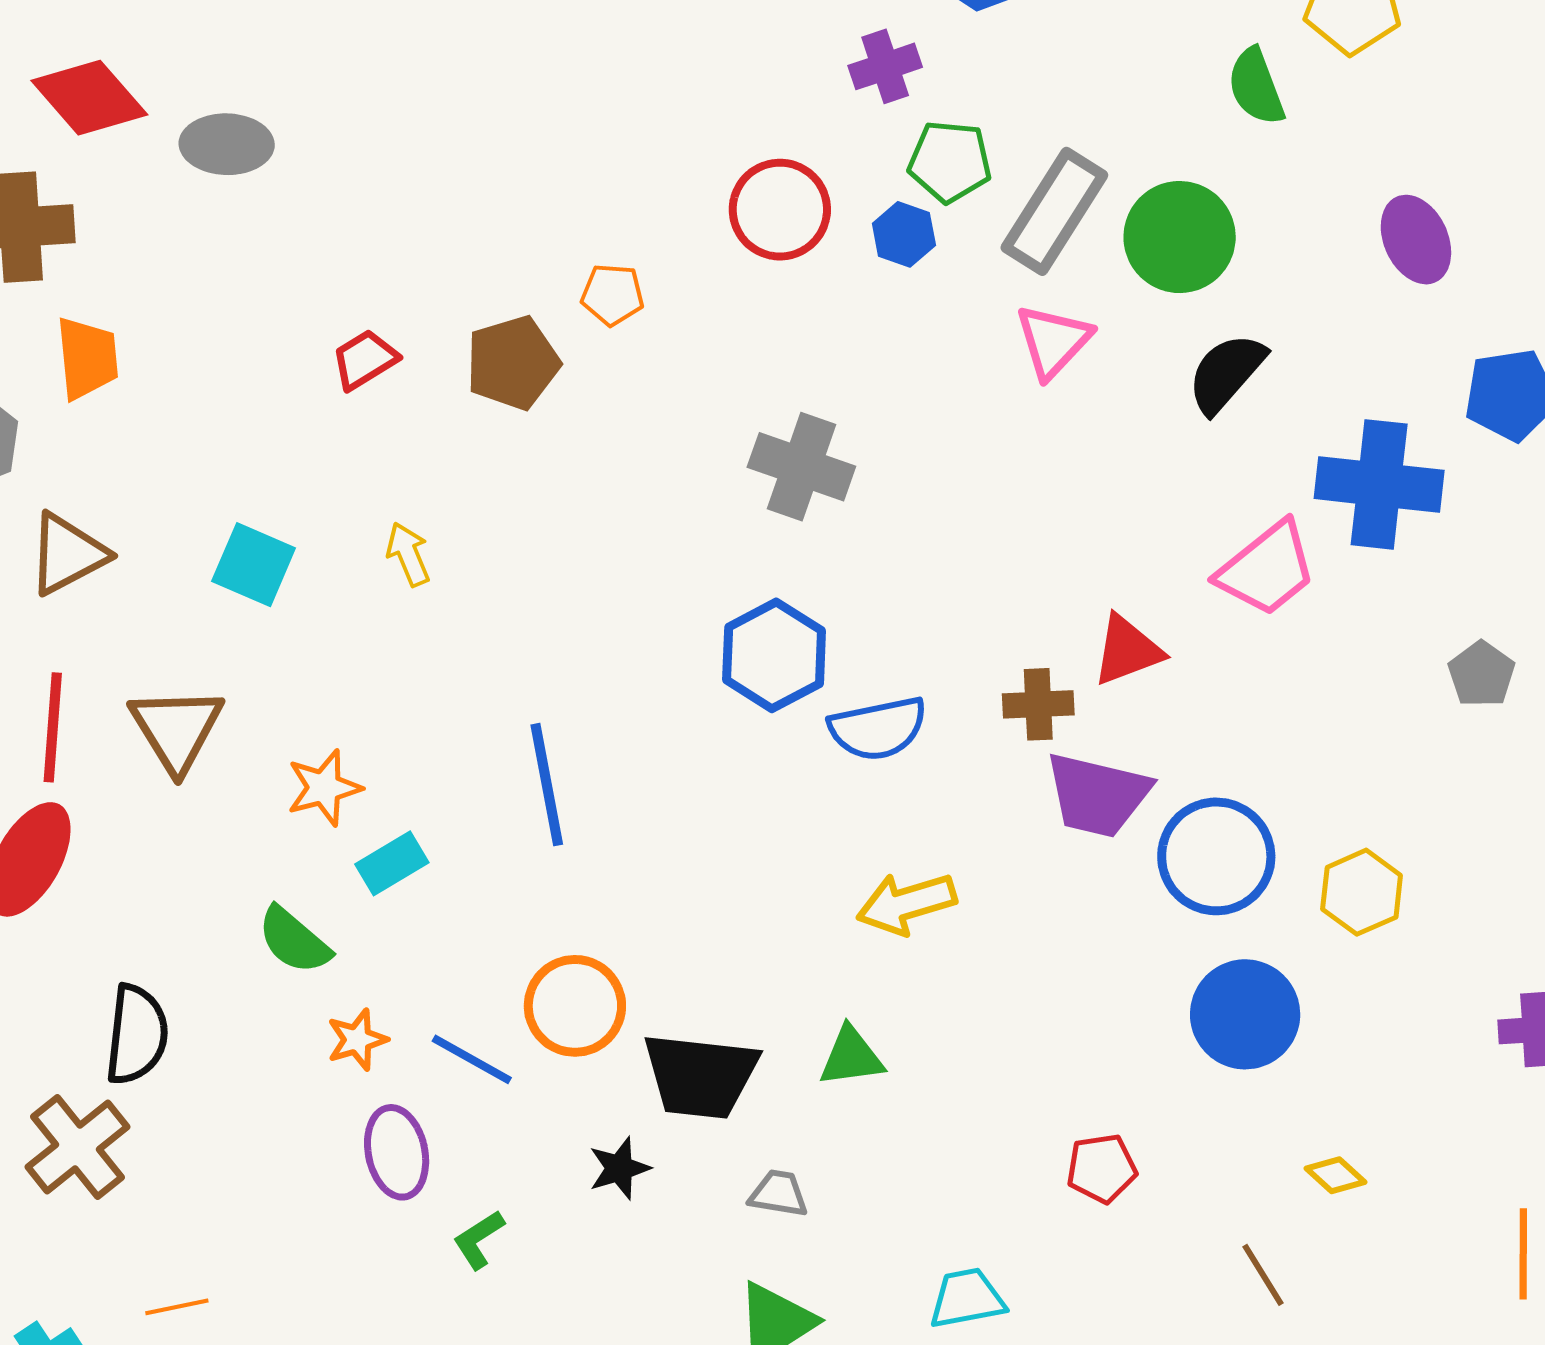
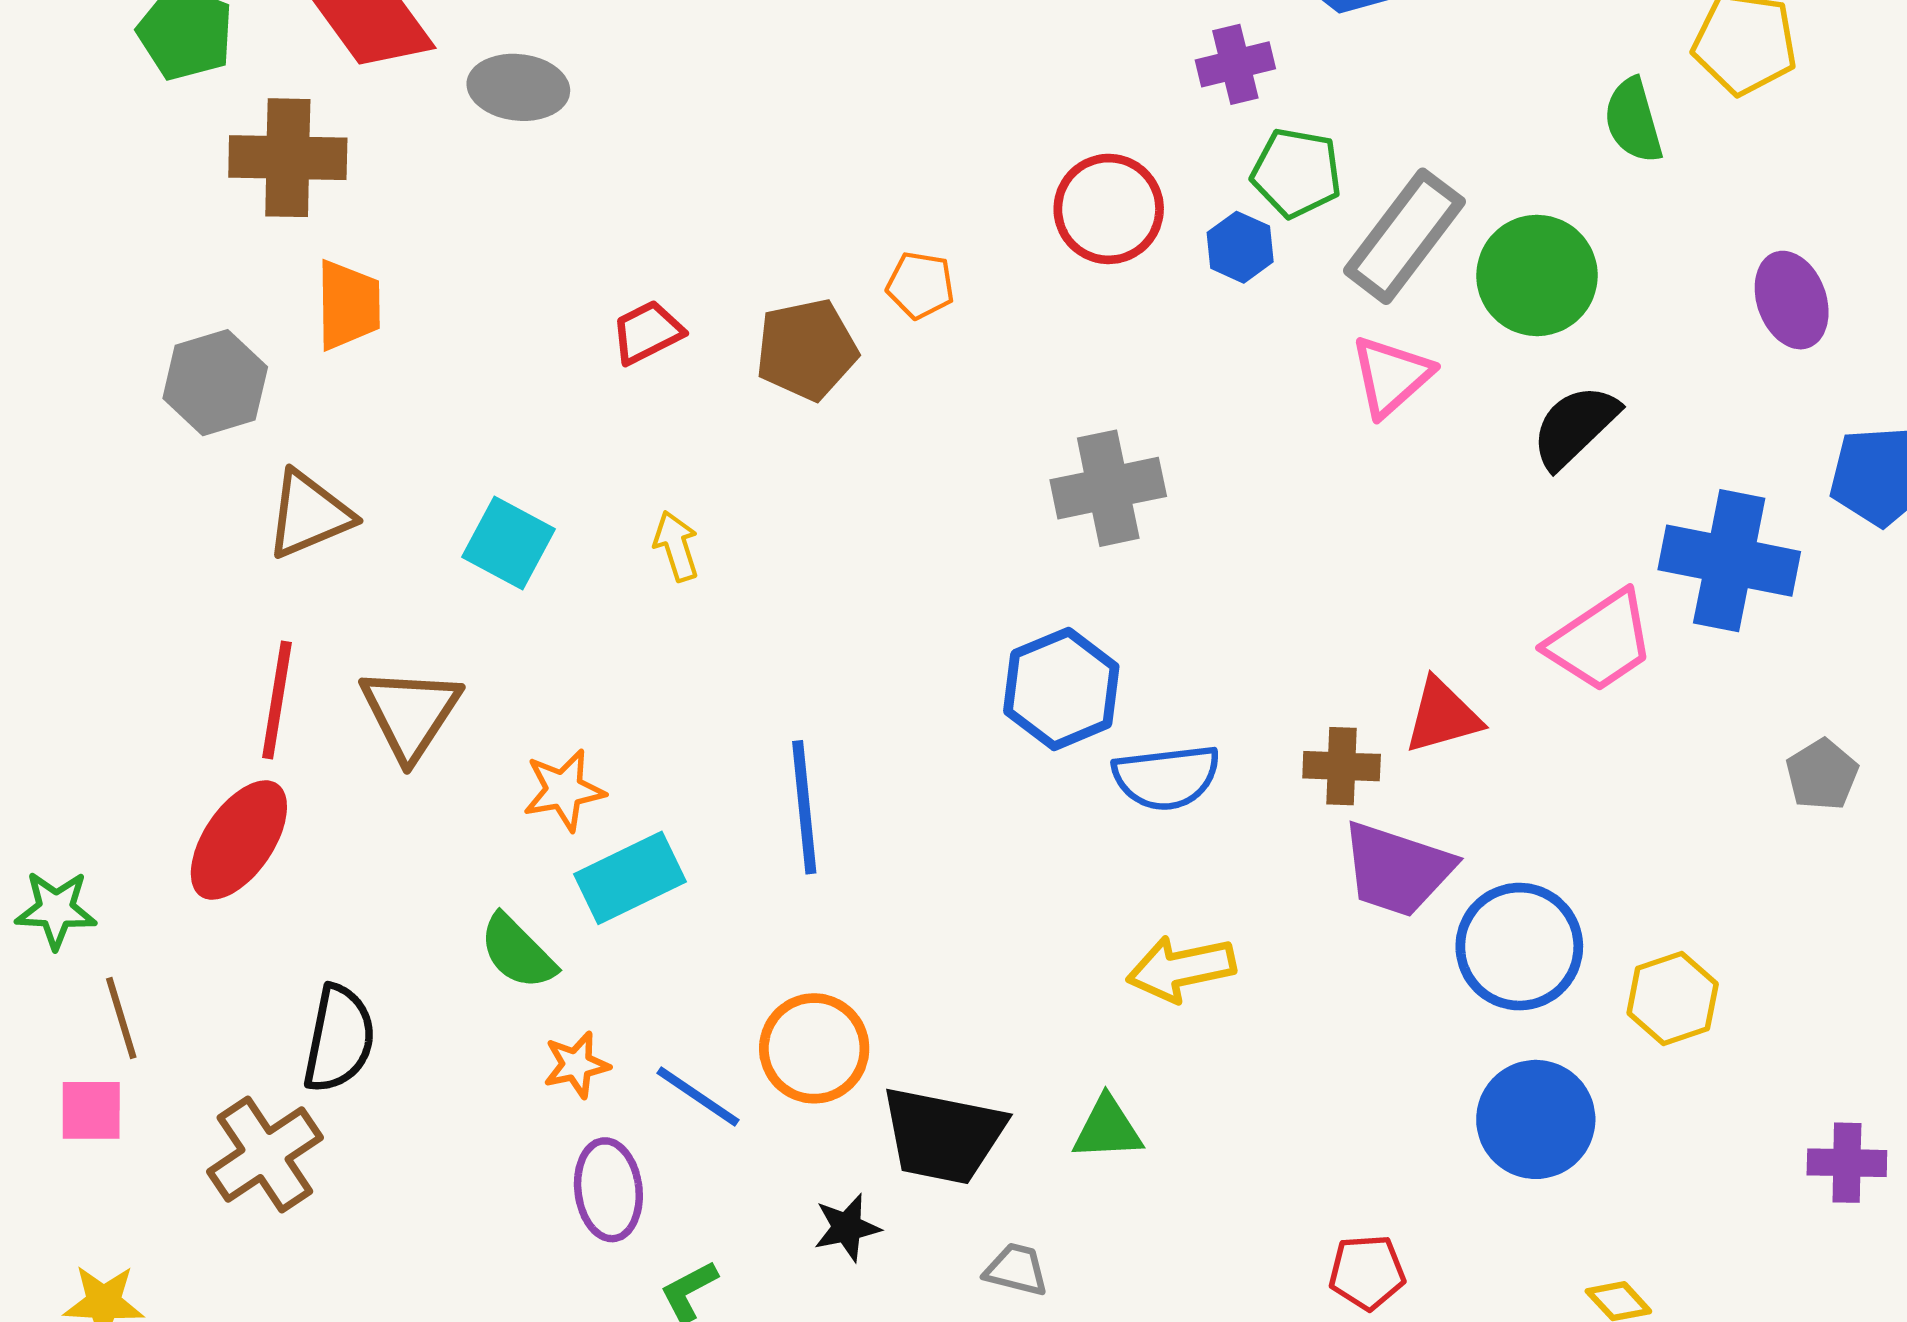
gray cross: (801, 467) -> (1108, 488), turned -36
cyan rectangle: (392, 863) -> (630, 878), size x1.4

